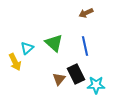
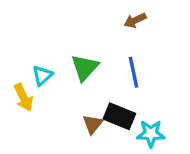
green triangle: (54, 43) -> (85, 68), turned 30
black rectangle: (76, 74) -> (119, 116), turned -42

